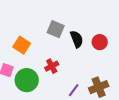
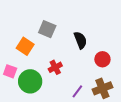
gray square: (56, 29) -> (47, 29), moved
red circle: (100, 42) -> (102, 59), moved

